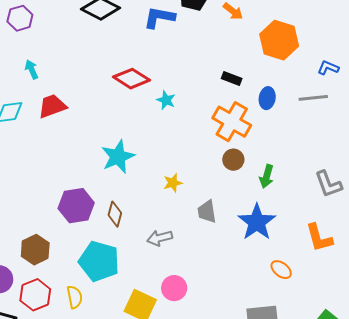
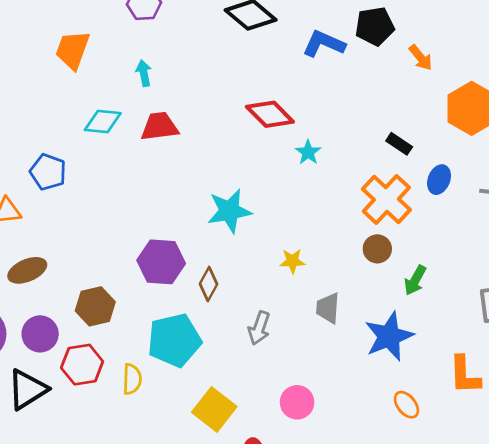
gray arrow: (160, 238) -> (259, 328), turned -70
cyan pentagon: (99, 261) -> (174, 340), turned 30
pink circle: (174, 288) -> (297, 402), moved

